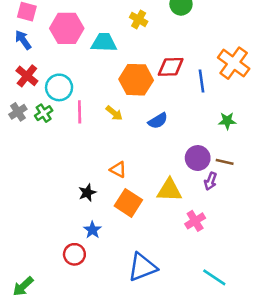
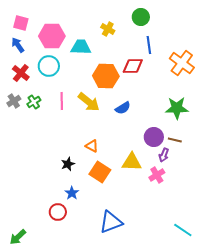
blue line: (202, 81) -> (149, 45), moved
cyan circle: (59, 87) -> (49, 66), moved
yellow arrow: (114, 113) -> (89, 102), size x1.6
green star: (227, 121) -> (177, 108), size x1.6
pink cross: (195, 221) -> (157, 175), moved
cyan line: (214, 277) -> (183, 230), moved

